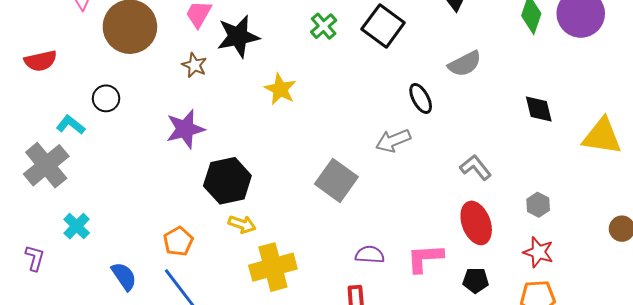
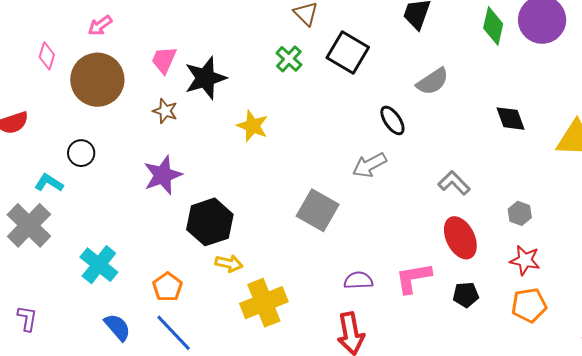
cyan cross: (77, 226) -> (99, 265), moved, size x1.4

